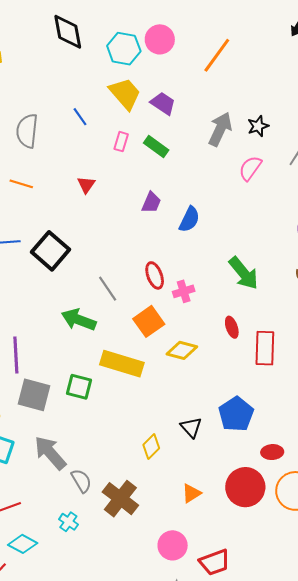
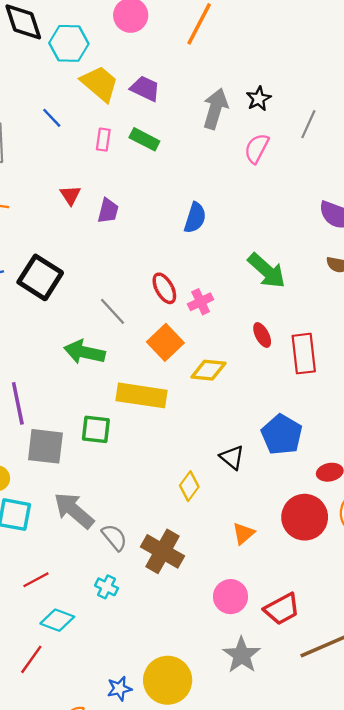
cyan hexagon: (124, 49) -> (69, 43), moved
purple trapezoid: (151, 202) -> (108, 211), moved

